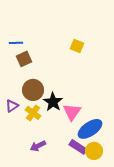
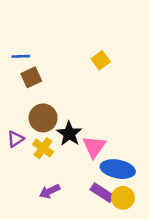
yellow square: (77, 46) -> (101, 60), turned 32
blue ellipse: (90, 129) -> (118, 169), turned 45

